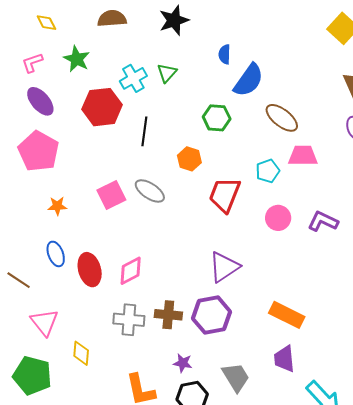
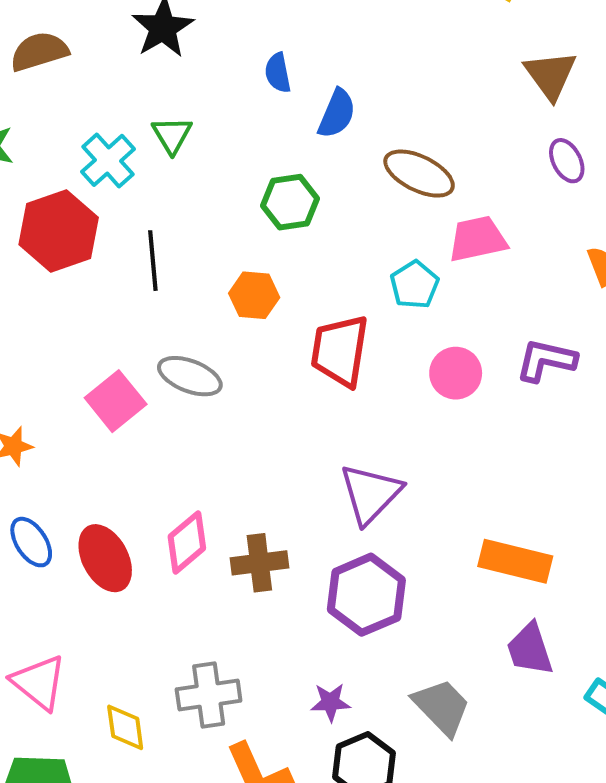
blue semicircle: (249, 80) -> (337, 114), size x0.7
brown cross: (168, 315) -> (259, 563), moved
gray cross: (129, 320) -> (209, 695), moved

